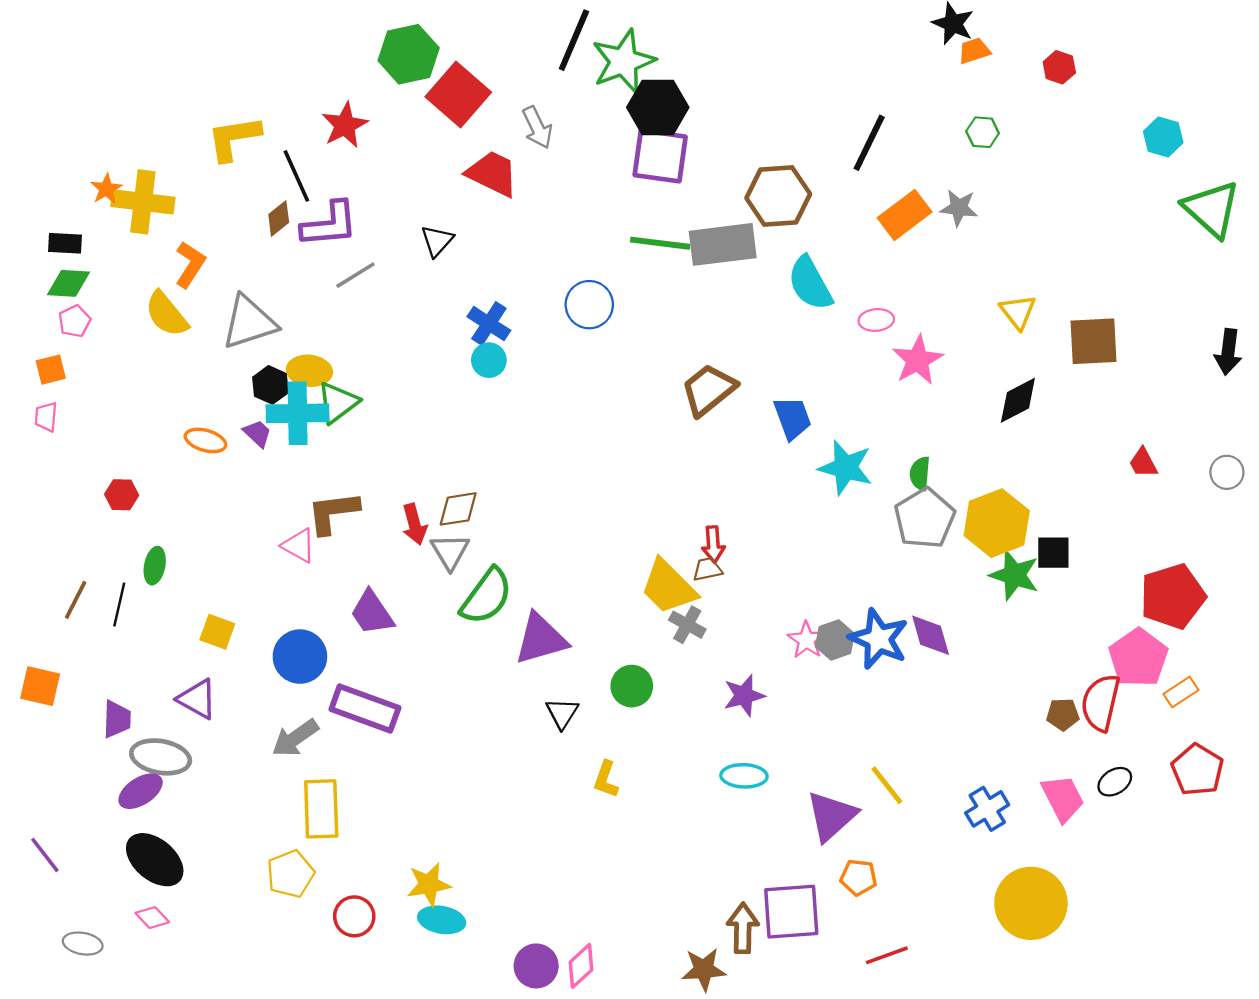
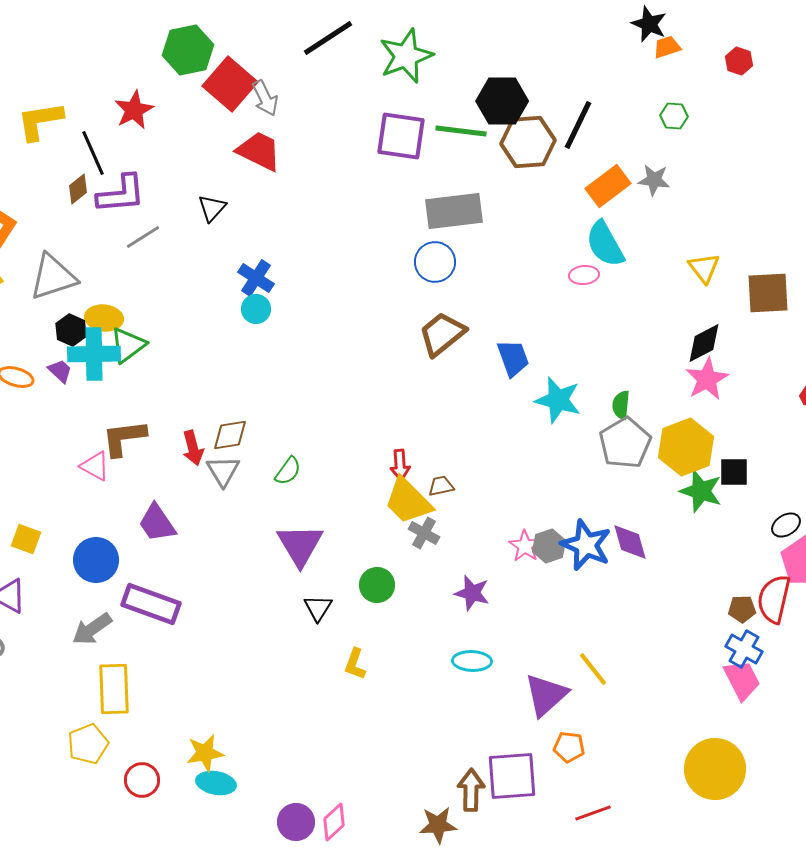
black line: (574, 40) -> (328, 38), turned 34
green star: (624, 61) -> (406, 56), moved
black hexagon: (658, 107) -> (502, 101), moved
gray arrow: (537, 128) -> (265, 98), moved
brown hexagon: (778, 196) -> (528, 142), moved
green line: (660, 243) -> (461, 131), moved
cyan semicircle: (810, 283) -> (605, 244), moved
blue circle: (589, 305) -> (435, 262), moved
pink star: (918, 360) -> (707, 379), moved
red arrow: (713, 544) -> (400, 465), moved
green semicircle: (487, 596) -> (288, 471), moved, size x0.6
purple triangle: (541, 639) -> (300, 545), turned -45
purple star: (744, 696) -> (472, 593), turned 30
black ellipse: (1115, 782) -> (786, 525), moved
blue cross: (987, 809) -> (744, 649), moved, turned -30

